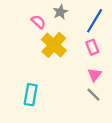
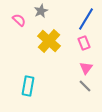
gray star: (60, 12) -> (41, 11), moved
pink semicircle: (38, 22) -> (19, 20), moved

